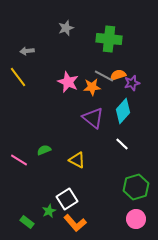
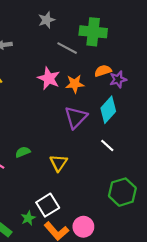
gray line: (104, 76) -> (67, 48), moved
purple triangle: (93, 118) -> (76, 117), turned 35
yellow triangle: (77, 160) -> (58, 163), turned 36
pink circle: (136, 219) -> (83, 227), moved

